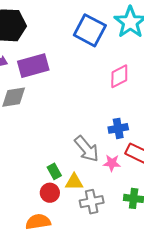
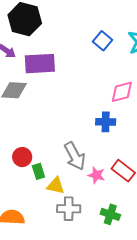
blue square: (90, 30) -> (102, 41), size x0.6
blue cross: (118, 128) -> (106, 122), moved
red circle: (50, 193) -> (22, 157), moved

